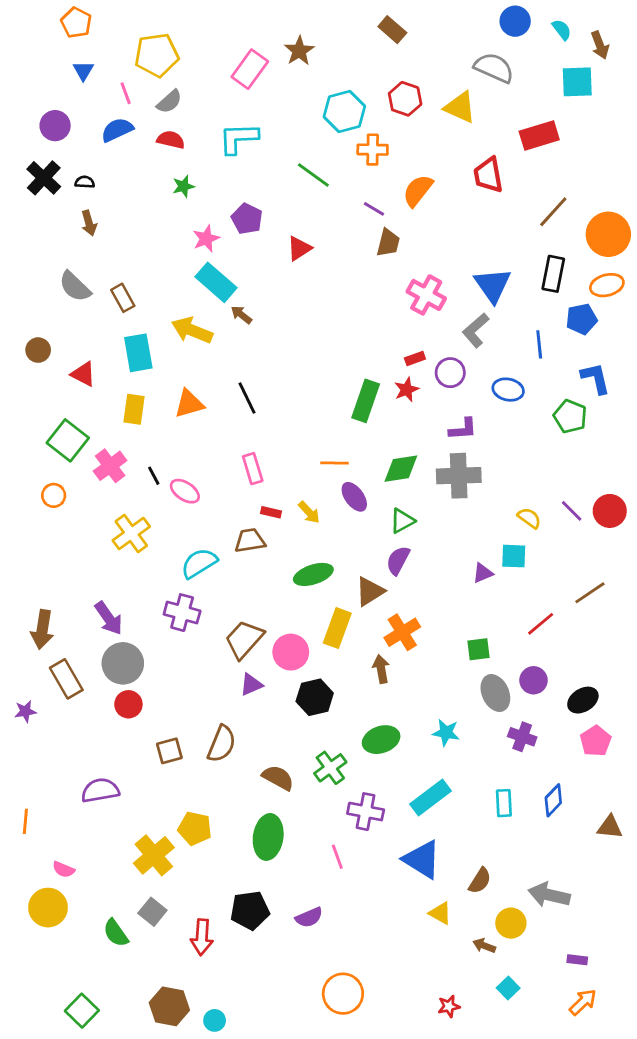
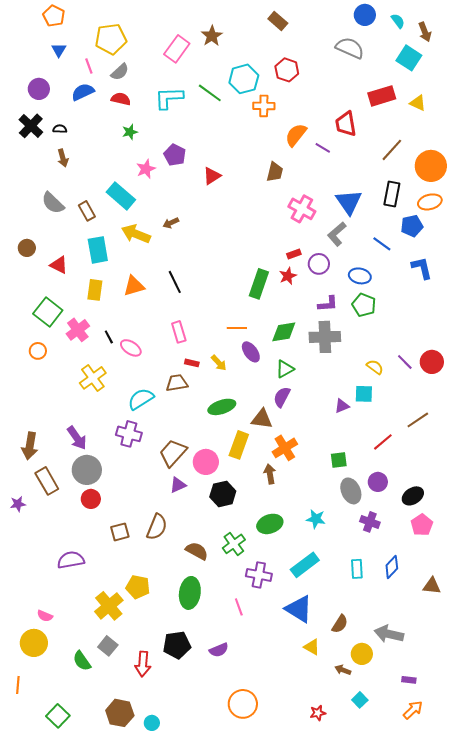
cyan square: (577, 82) -> (409, 58), turned 35
yellow triangle: (460, 107) -> (418, 103), moved, size x0.7
green line: (313, 175) -> (210, 93), moved
purple line: (374, 209) -> (323, 148), moved
cyan rectangle: (216, 282) -> (121, 196), moved
brown arrow: (241, 315) -> (171, 223), turned -63
blue line: (539, 344) -> (382, 244), turned -48
green pentagon: (570, 416) -> (364, 305), moved
brown triangle: (370, 591) -> (262, 419), turned 40
orange line: (25, 821) -> (18, 685), moved

